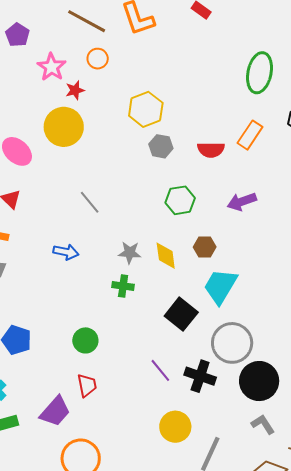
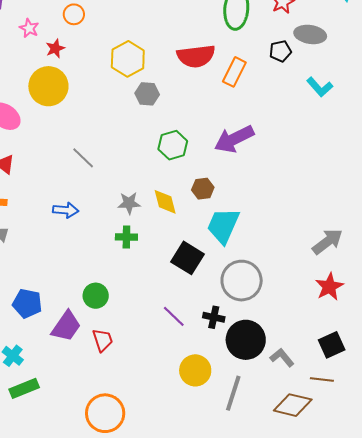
pink star: (52, 67) -> (29, 28), size x0.7
red semicircle: (211, 150) -> (196, 56), moved, size x1.4
purple arrow: (242, 202) -> (234, 139), size x1.4
black cross: (200, 376) -> (214, 317), size x0.7
black circle: (259, 381) -> (246, 340), moved
purple trapezoid: (55, 411) -> (66, 326), moved

